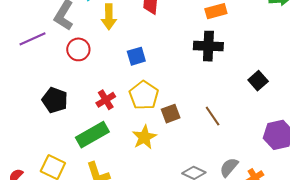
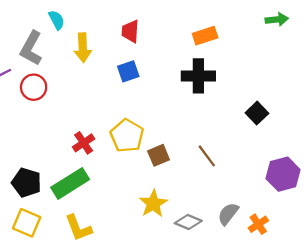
red circle: (78, 49) -> (34, 87), moved
blue square: (136, 56) -> (128, 71), moved
black pentagon: (55, 100) -> (26, 183), moved
yellow star: (144, 137) -> (153, 204), moved

